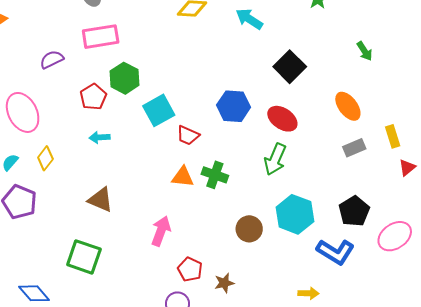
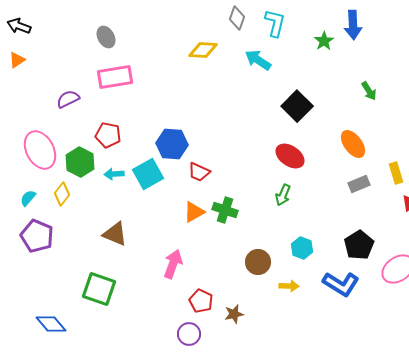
green hexagon: (124, 78) -> (80, 162), moved
red pentagon: (93, 97) -> (108, 135), turned -30
blue hexagon: (234, 106) -> (172, 144), moved
cyan square: (159, 110) -> (148, 174), moved
green arrow: (275, 159) -> (283, 195), size x0.7
orange triangle: (183, 177) -> (194, 212), turned -35
cyan hexagon: (295, 214) -> (302, 248), size x0.6
yellow arrow: (308, 293) -> (289, 286), moved

